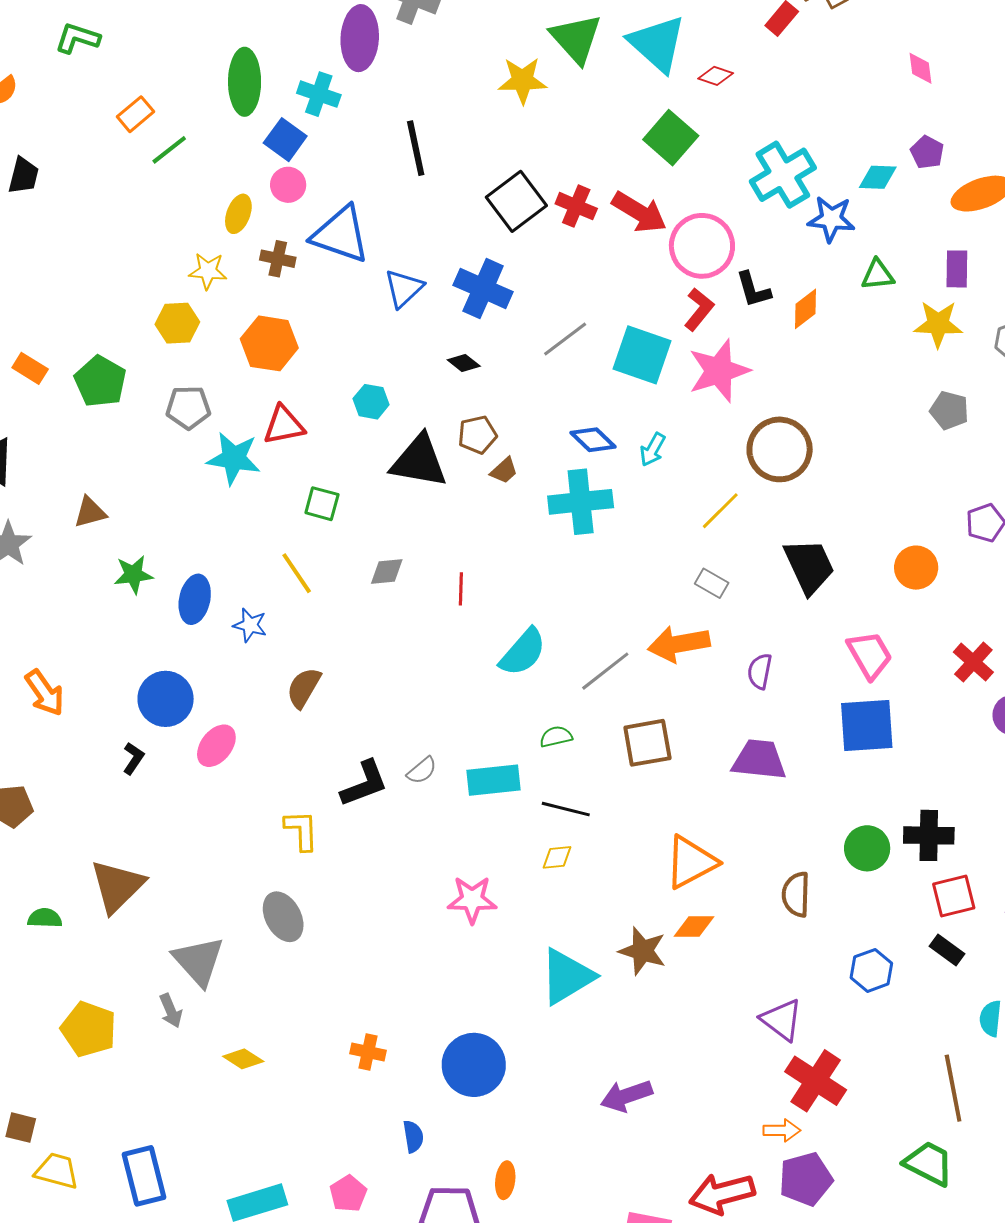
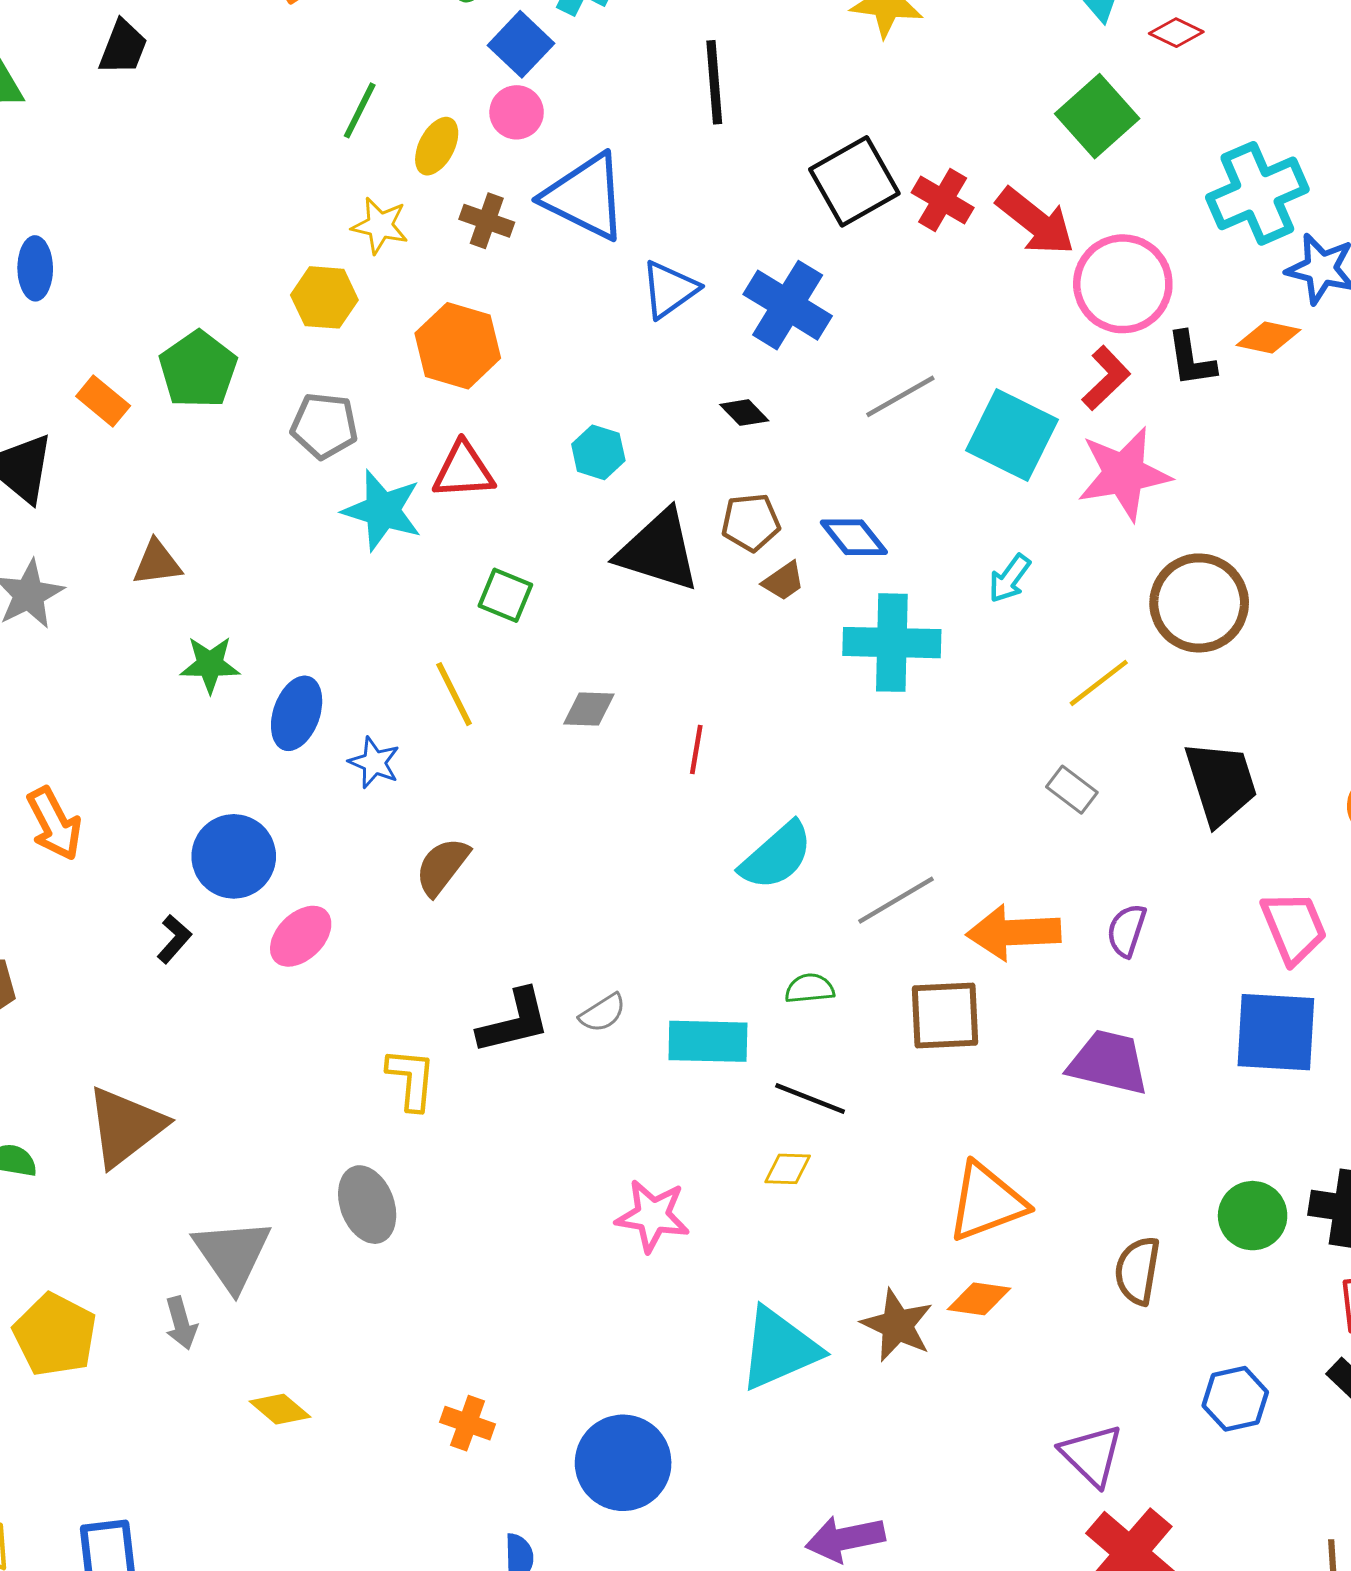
green line: (169, 150) -> (360, 110), moved, turned -33
orange diamond: (805, 309) -> (1268, 337), moved, turned 42
orange rectangle: (30, 368) -> (103, 401), moved
blue diamond: (593, 440) -> (854, 537), moved
orange arrow: (679, 644) -> (1014, 932), moved

